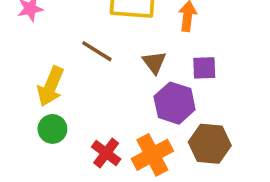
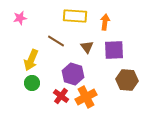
purple square: (204, 68) -> (114, 50), size x1.5
purple hexagon: (175, 103) -> (73, 74), moved
brown hexagon: (210, 144) -> (127, 80), moved

